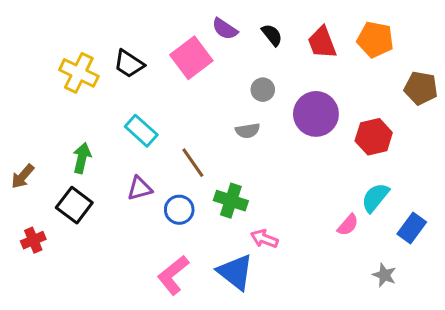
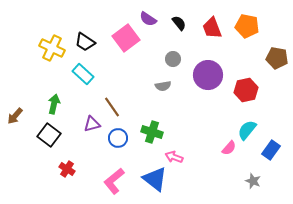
cyan rectangle: (141, 131) -> (83, 74), moved
brown line: (193, 163) -> (112, 107), moved
red cross: (33, 240) -> (67, 169), moved, turned -35

